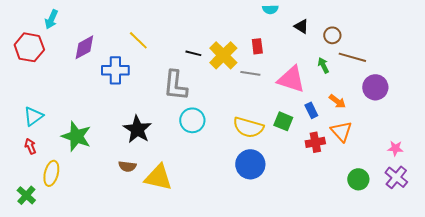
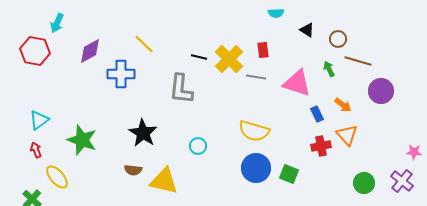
cyan circle: (192, 120) -> (198, 146), moved, size x0.7
green square: (283, 121) -> (289, 174), moved
pink star: (395, 148) -> (414, 152), moved
yellow ellipse: (51, 173) -> (57, 177), turned -55

